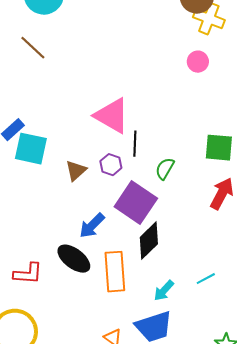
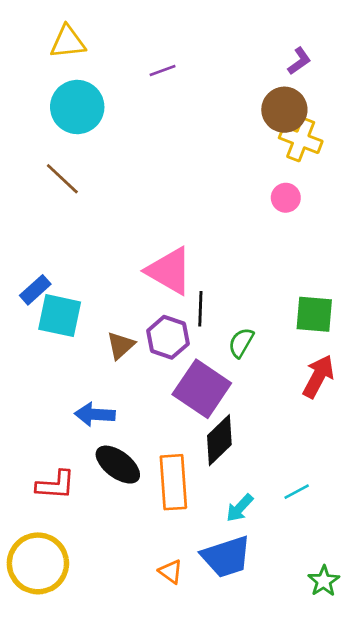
purple hexagon: (111, 165) -> (168, 337), size x1.4
blue arrow: (92, 226) -> (95, 414), moved, turned 48

